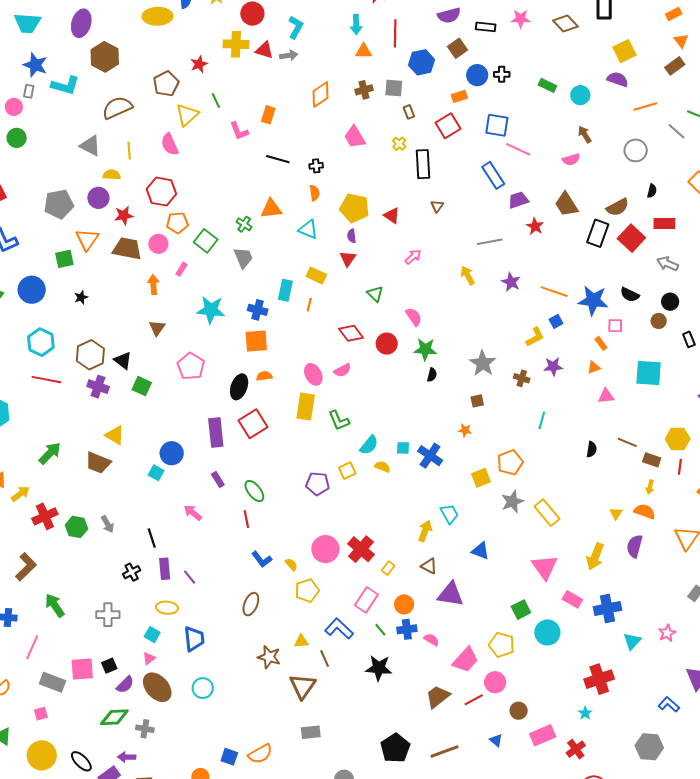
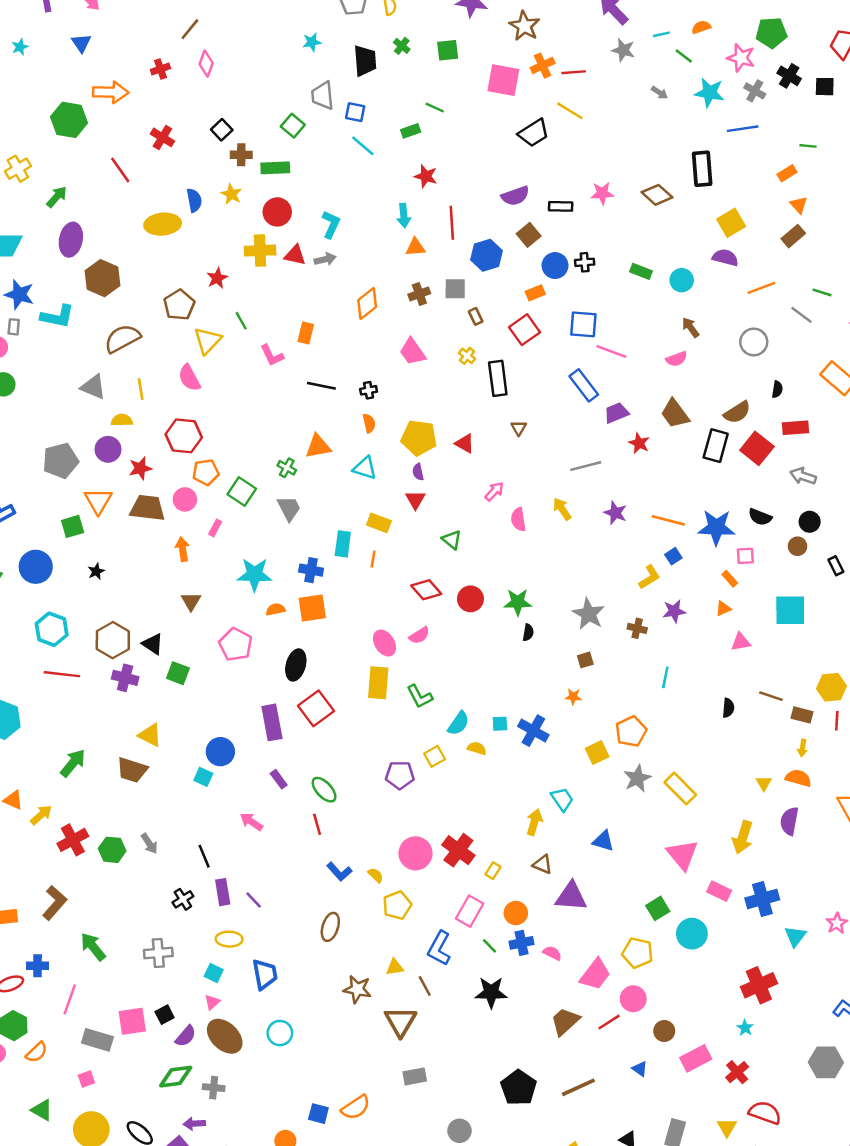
pink semicircle: (414, 317) -> (518, 519), moved, turned -150
orange semicircle: (264, 376) -> (276, 609), moved
blue L-shape: (339, 629) -> (439, 948), turned -100

